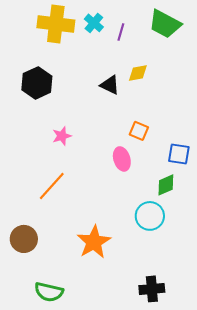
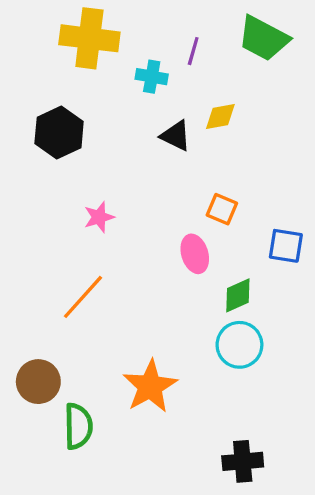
cyan cross: (94, 23) -> (152, 77), moved, turned -30
green diamond: (166, 185) -> (238, 295), moved
green semicircle: (49, 292) -> (78, 426), moved, turned -104

